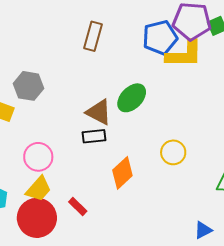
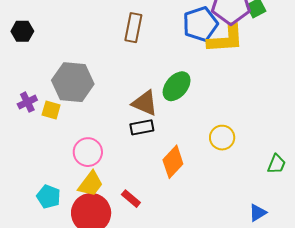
gray hexagon: (29, 86) -> (73, 82), size x1.4

